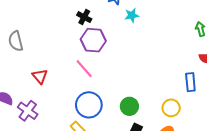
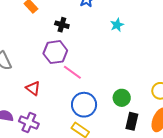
cyan star: (132, 15) -> (117, 25), moved
purple hexagon: (93, 40) -> (55, 52), moved

